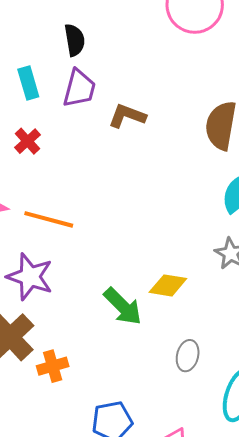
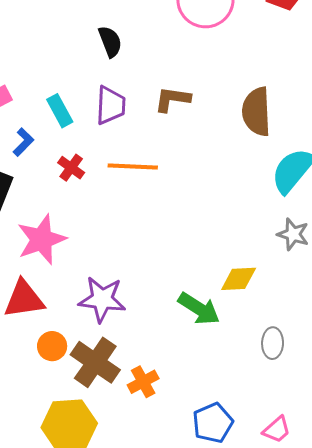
black semicircle: (75, 40) -> (110, 42), moved
brown L-shape: (127, 116) -> (172, 99), moved
orange line: (49, 219) -> (133, 167), moved

